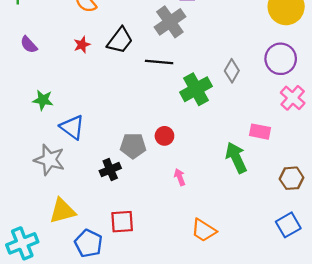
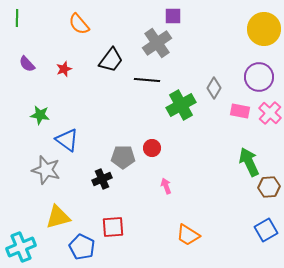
red star: (82, 45) -> (64, 69), moved
pink rectangle: (260, 132) -> (240, 111), moved
green arrow: (236, 158) -> (249, 162), moved

